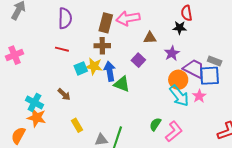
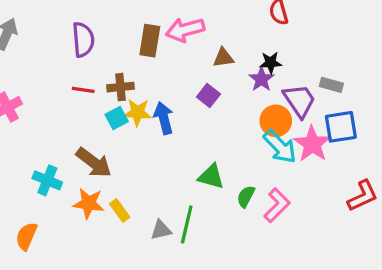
black star: (180, 28) -> (271, 63), moved
brown cross: (102, 46) -> (120, 87), moved
purple trapezoid: (194, 69) -> (299, 101), turned 35
blue square: (210, 76) -> (341, 127), moved
green triangle: (122, 84) -> (211, 177), moved
brown arrow: (64, 94) -> (94, 163), size x1.6
pink star: (199, 96) -> (312, 144), size x1.6
orange star: (36, 118) -> (89, 203), moved

